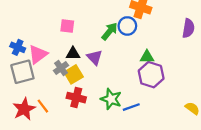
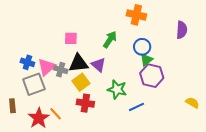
blue circle: (127, 26) -> (142, 47), moved
black triangle: (73, 54) -> (78, 63), size x1.5
green triangle: (147, 57) -> (146, 60), turned -32
gray cross: (61, 68) -> (61, 70), moved, turned -32
green star: (111, 99) -> (117, 89), moved

